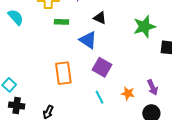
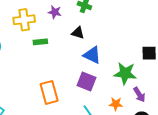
green star: (144, 27) -> (125, 73), moved, turned 30
blue triangle: (88, 40) -> (92, 55), moved

